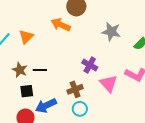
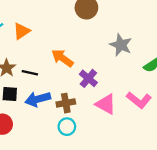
orange arrow: (61, 25) -> (62, 58), moved
pink triangle: (109, 84) -> (106, 104), turned -30
blue arrow: (46, 106) -> (38, 99), moved

